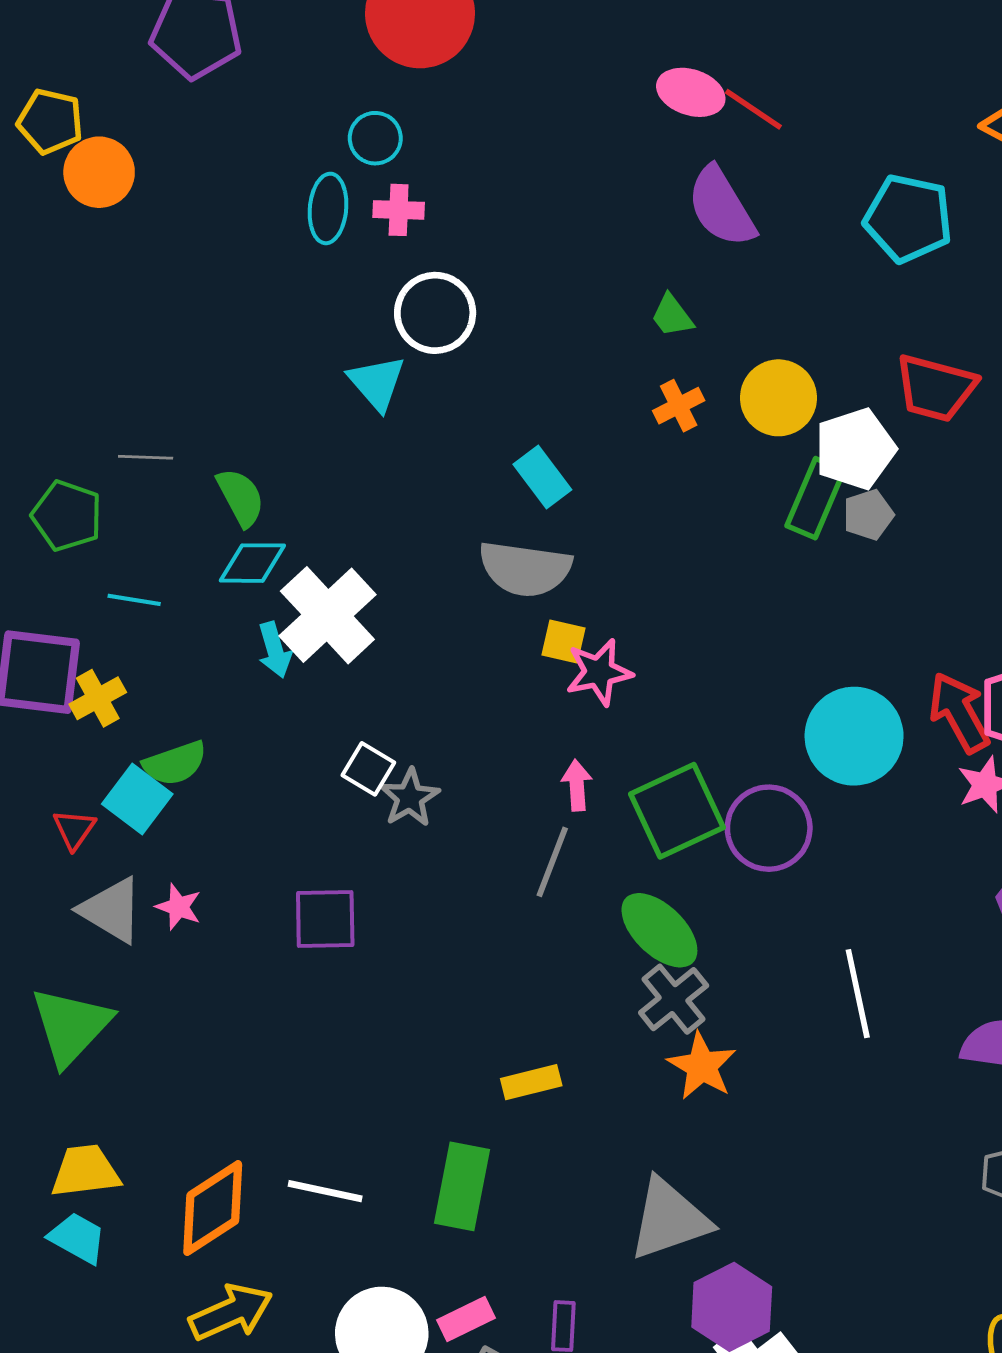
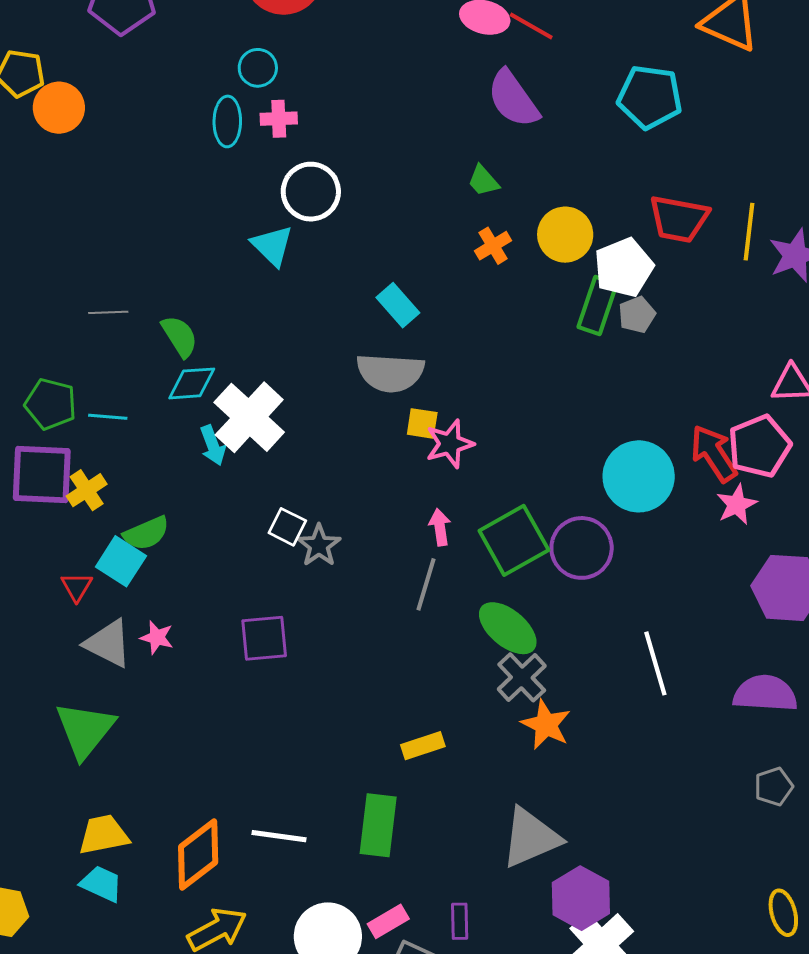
green pentagon: (67, 516) -> (51, 404), moved

